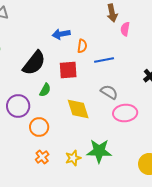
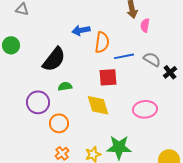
orange semicircle: (82, 46) -> (102, 42), size x1.5
red square: (68, 70) -> (108, 77), moved
green semicircle: (45, 90) -> (65, 86), turned -128
gray semicircle: (109, 92) -> (152, 59), moved

